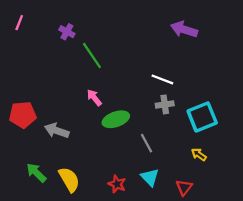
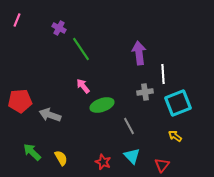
purple arrow: (184, 29) -> (139, 53), moved, turned 65
white line: (162, 79) -> (163, 74), moved, turned 66
yellow semicircle: (69, 180) -> (61, 158), size x0.7

